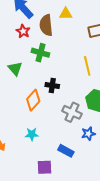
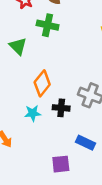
black cross: (52, 86) -> (61, 108), moved
cyan star: (32, 134) -> (33, 113), moved

